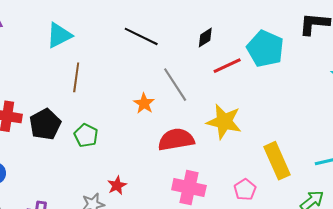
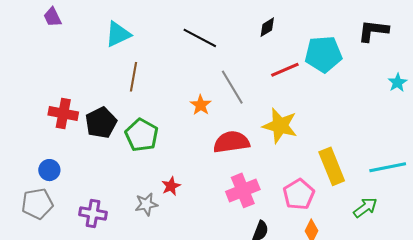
black diamond: (205, 38) -> (267, 27), moved
cyan pentagon: (265, 49) -> (323, 54), turned -30
green pentagon: (86, 135) -> (142, 135), size x1.4
pink cross: (189, 188) -> (243, 190), turned -36
pink pentagon: (245, 190) -> (299, 194), size x1.4

